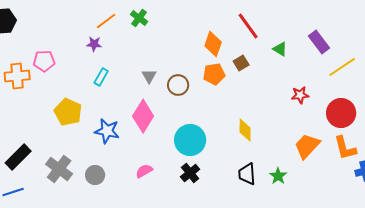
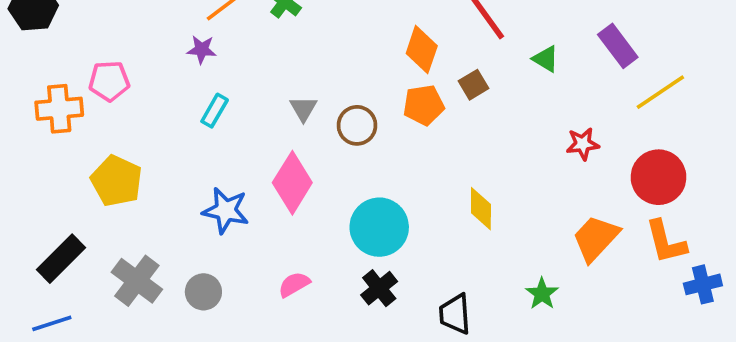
yellow pentagon: (68, 112) -> (117, 181), moved
black trapezoid: (247, 174) -> (455, 314), moved

